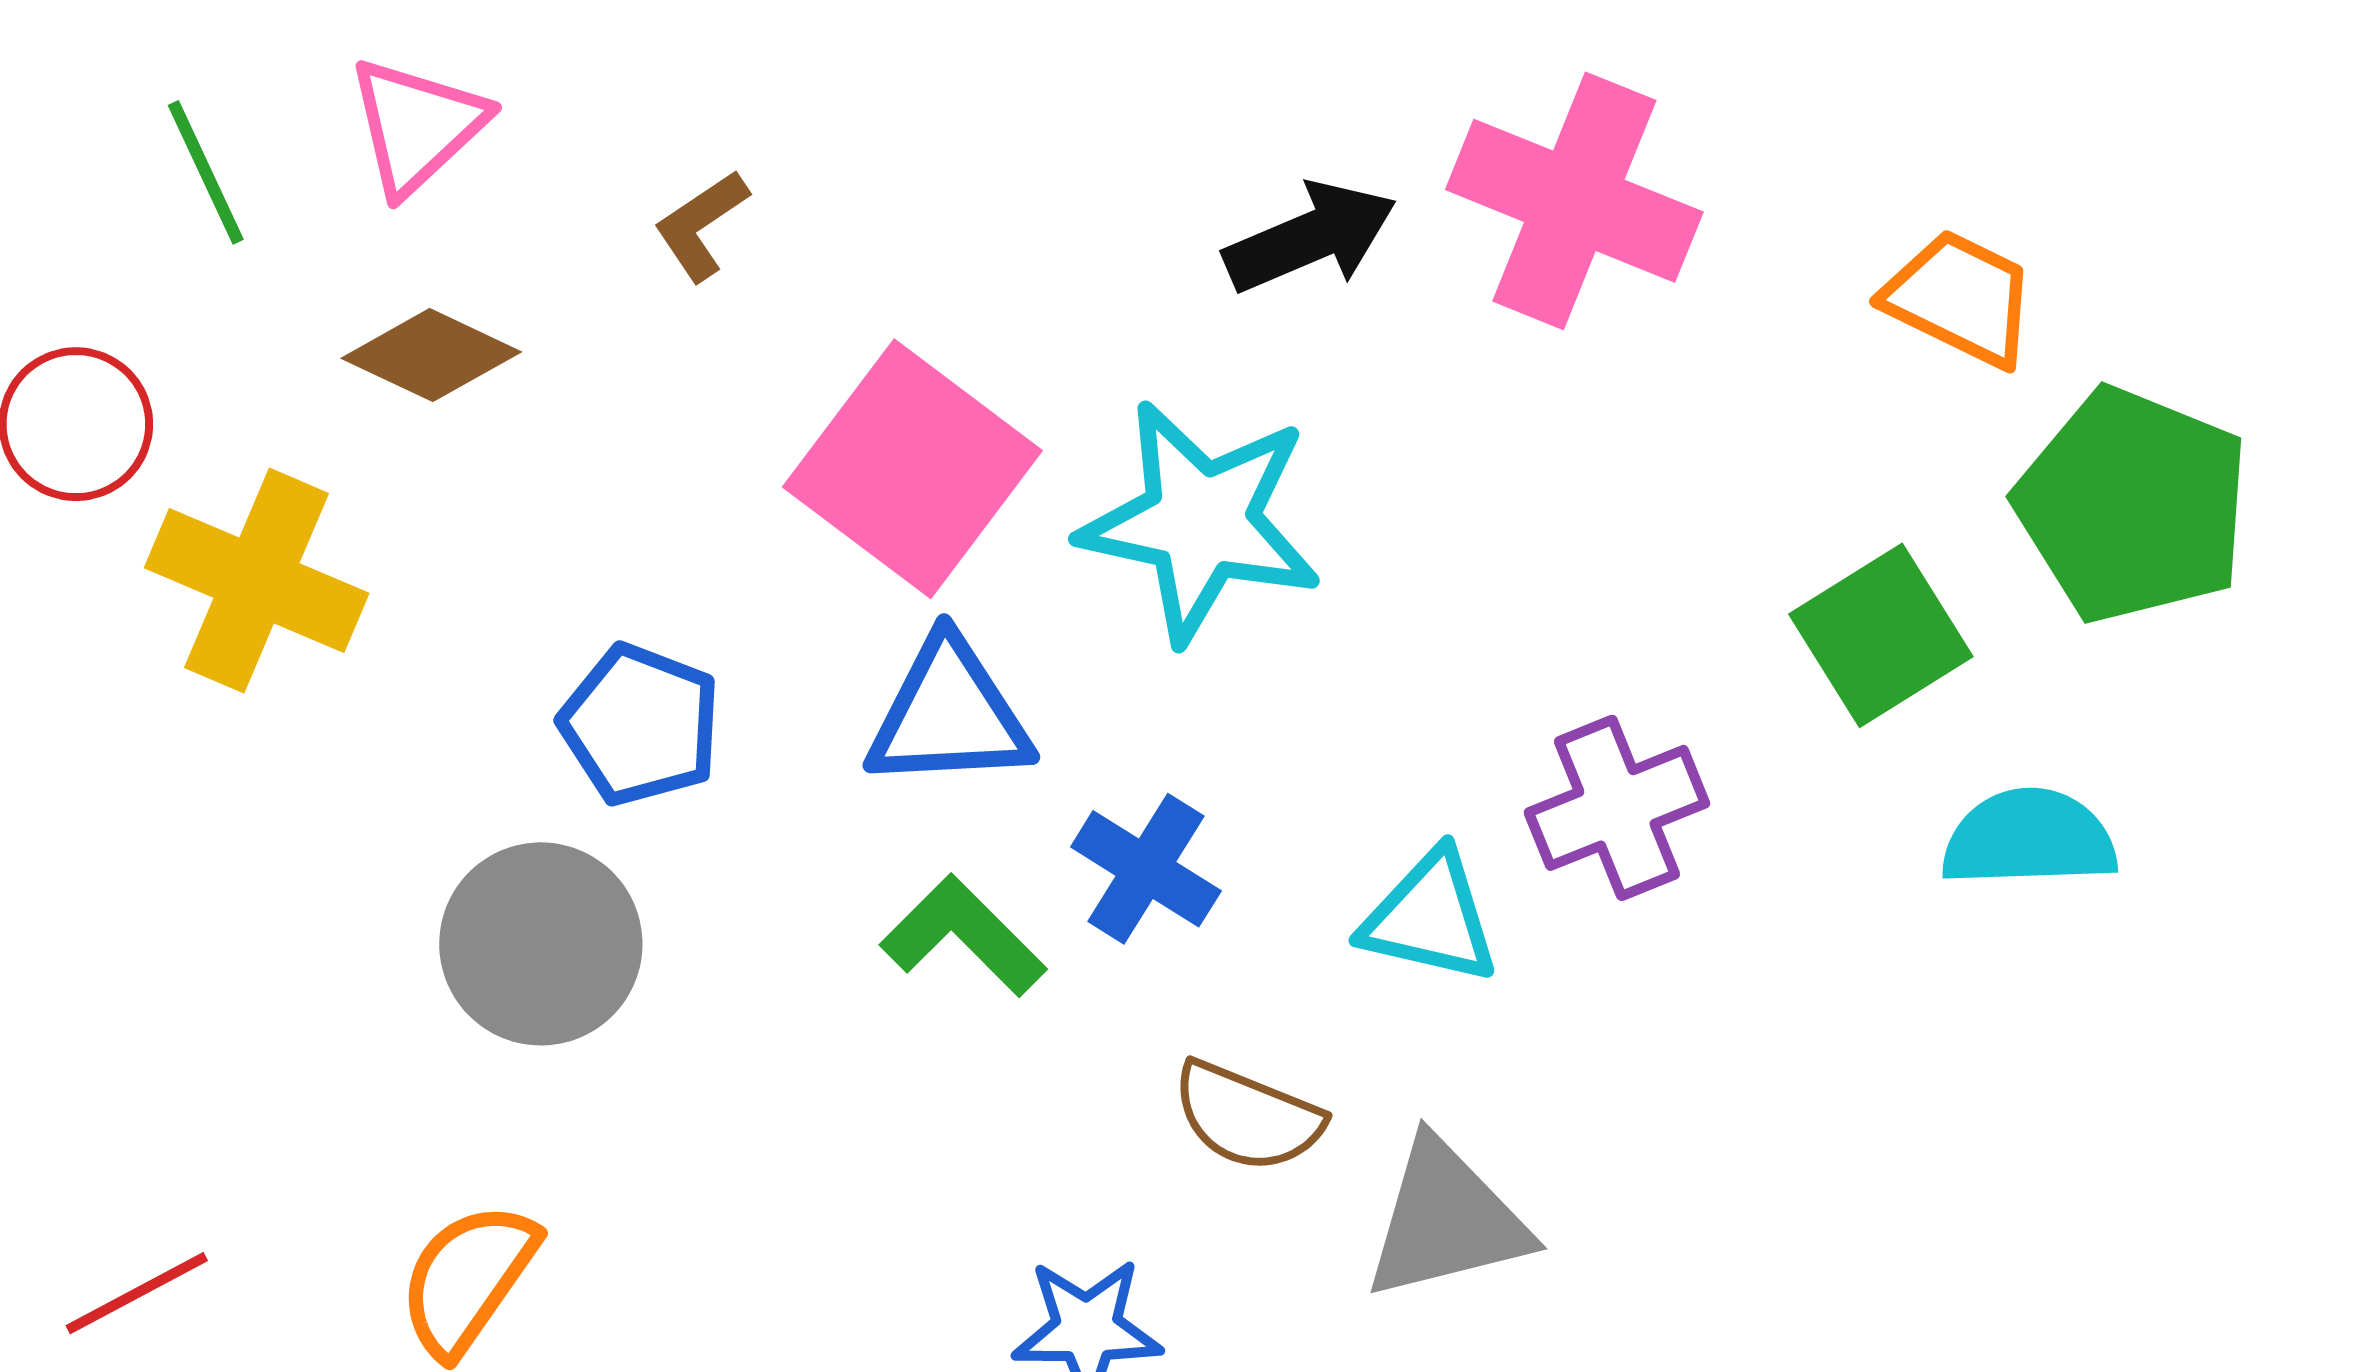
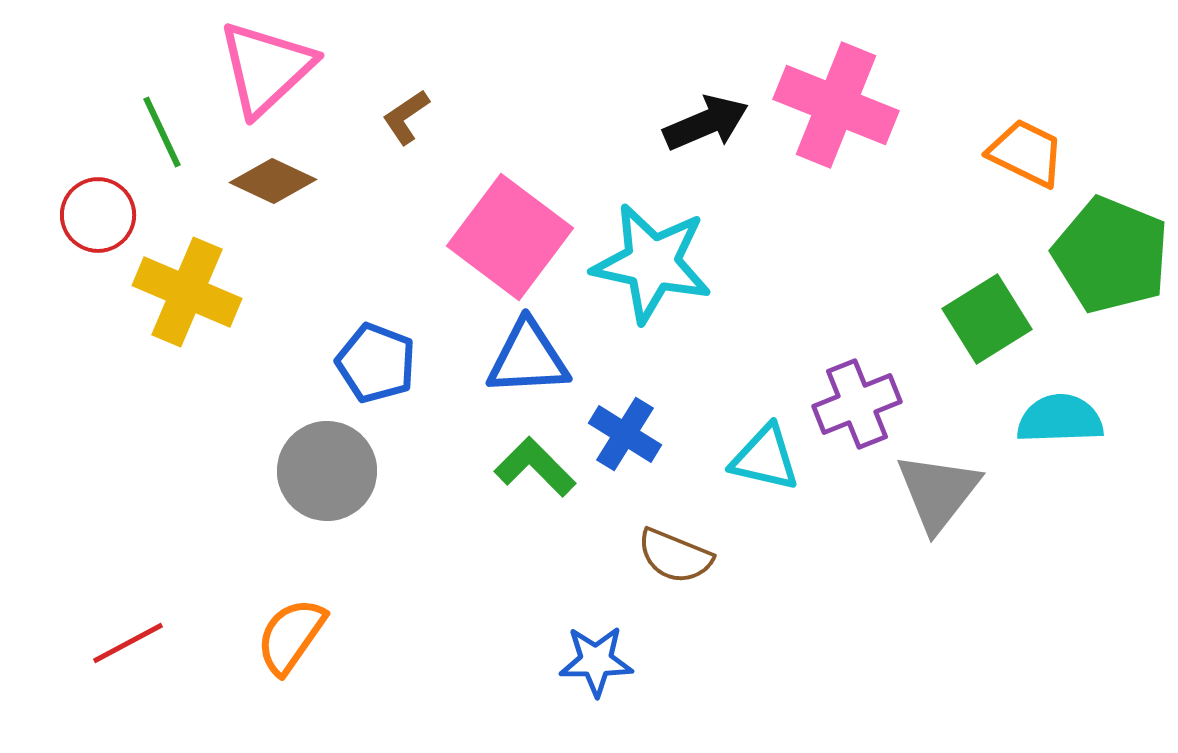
pink triangle: (417, 126) -> (266, 68), size x1.4
green line: (206, 172) -> (162, 132), moved
gray triangle: (1446, 1220) -> (938, 492), moved, turned -38

